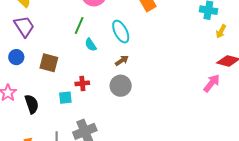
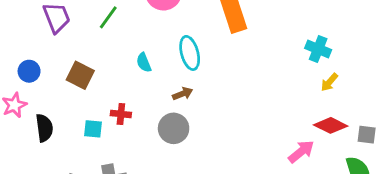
green line: (79, 25) -> (108, 17), moved
blue circle: (16, 57) -> (29, 71), moved

